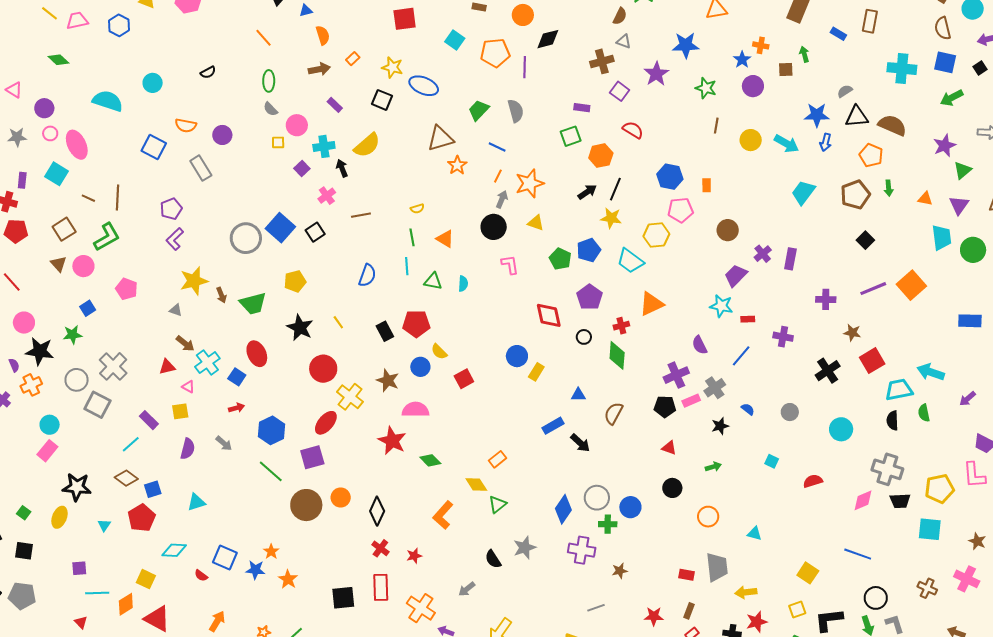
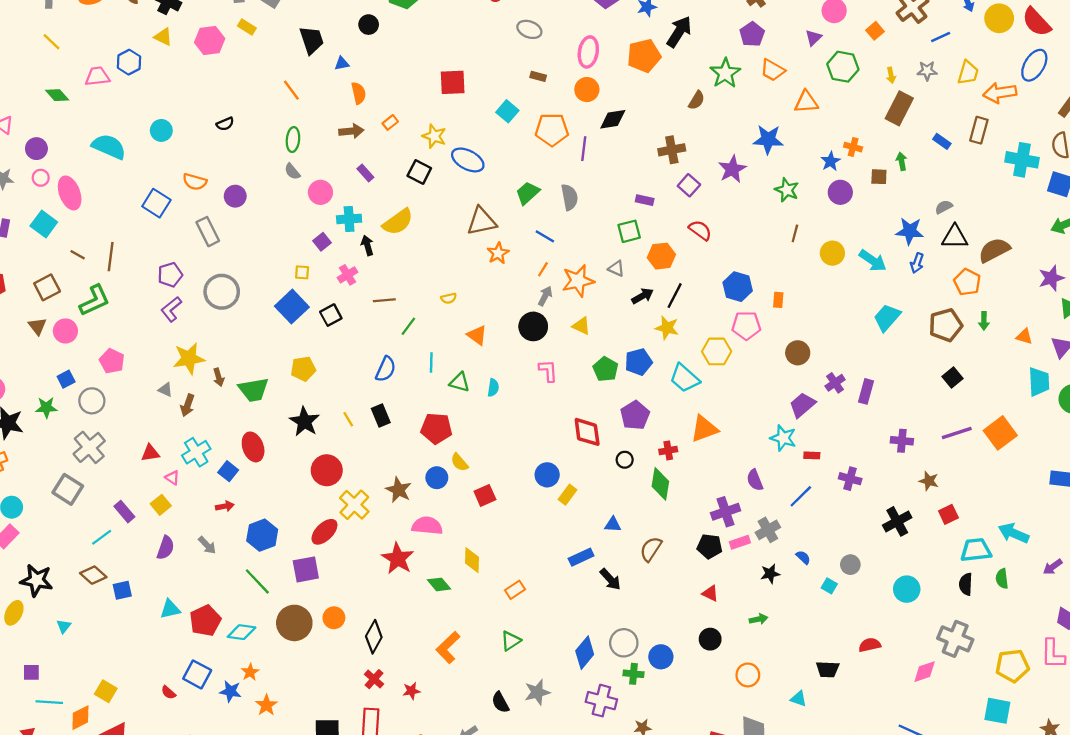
pink trapezoid: (77, 21) -> (97, 76), moved
gray triangle: (624, 41) -> (616, 269), moved
cyan cross: (902, 69) -> (1022, 160), moved
brown semicircle: (892, 125) -> (994, 250), turned -56
yellow square: (278, 142) -> (302, 272), moved
green line: (412, 237) -> (408, 326), moved, turned 42
gray circle: (246, 238) -> (222, 292), moved
black rectangle: (385, 331) -> (381, 415), moved
brown arrow: (185, 344) -> (187, 405), moved, turned 66
red square: (872, 361) -> (948, 514), size x0.7
gray circle: (77, 380) -> (92, 401), moved
yellow square: (180, 411) -> (161, 505), turned -36
cyan square: (772, 461) -> (829, 586), moved
yellow diamond: (476, 484) -> (472, 560), moved, turned 30
black trapezoid: (900, 501) -> (828, 669), moved
red pentagon: (142, 518) -> (205, 621), moved
cyan diamond: (174, 550) -> (242, 632), moved

